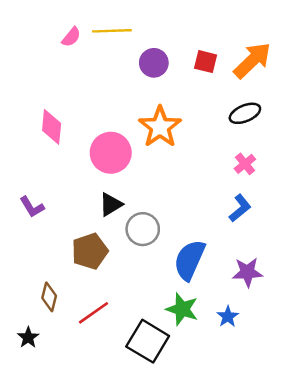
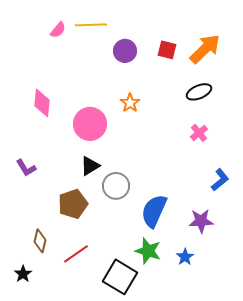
orange star: (160, 127) -> (130, 103), size x0.6
blue L-shape: (240, 208) -> (220, 180), moved

